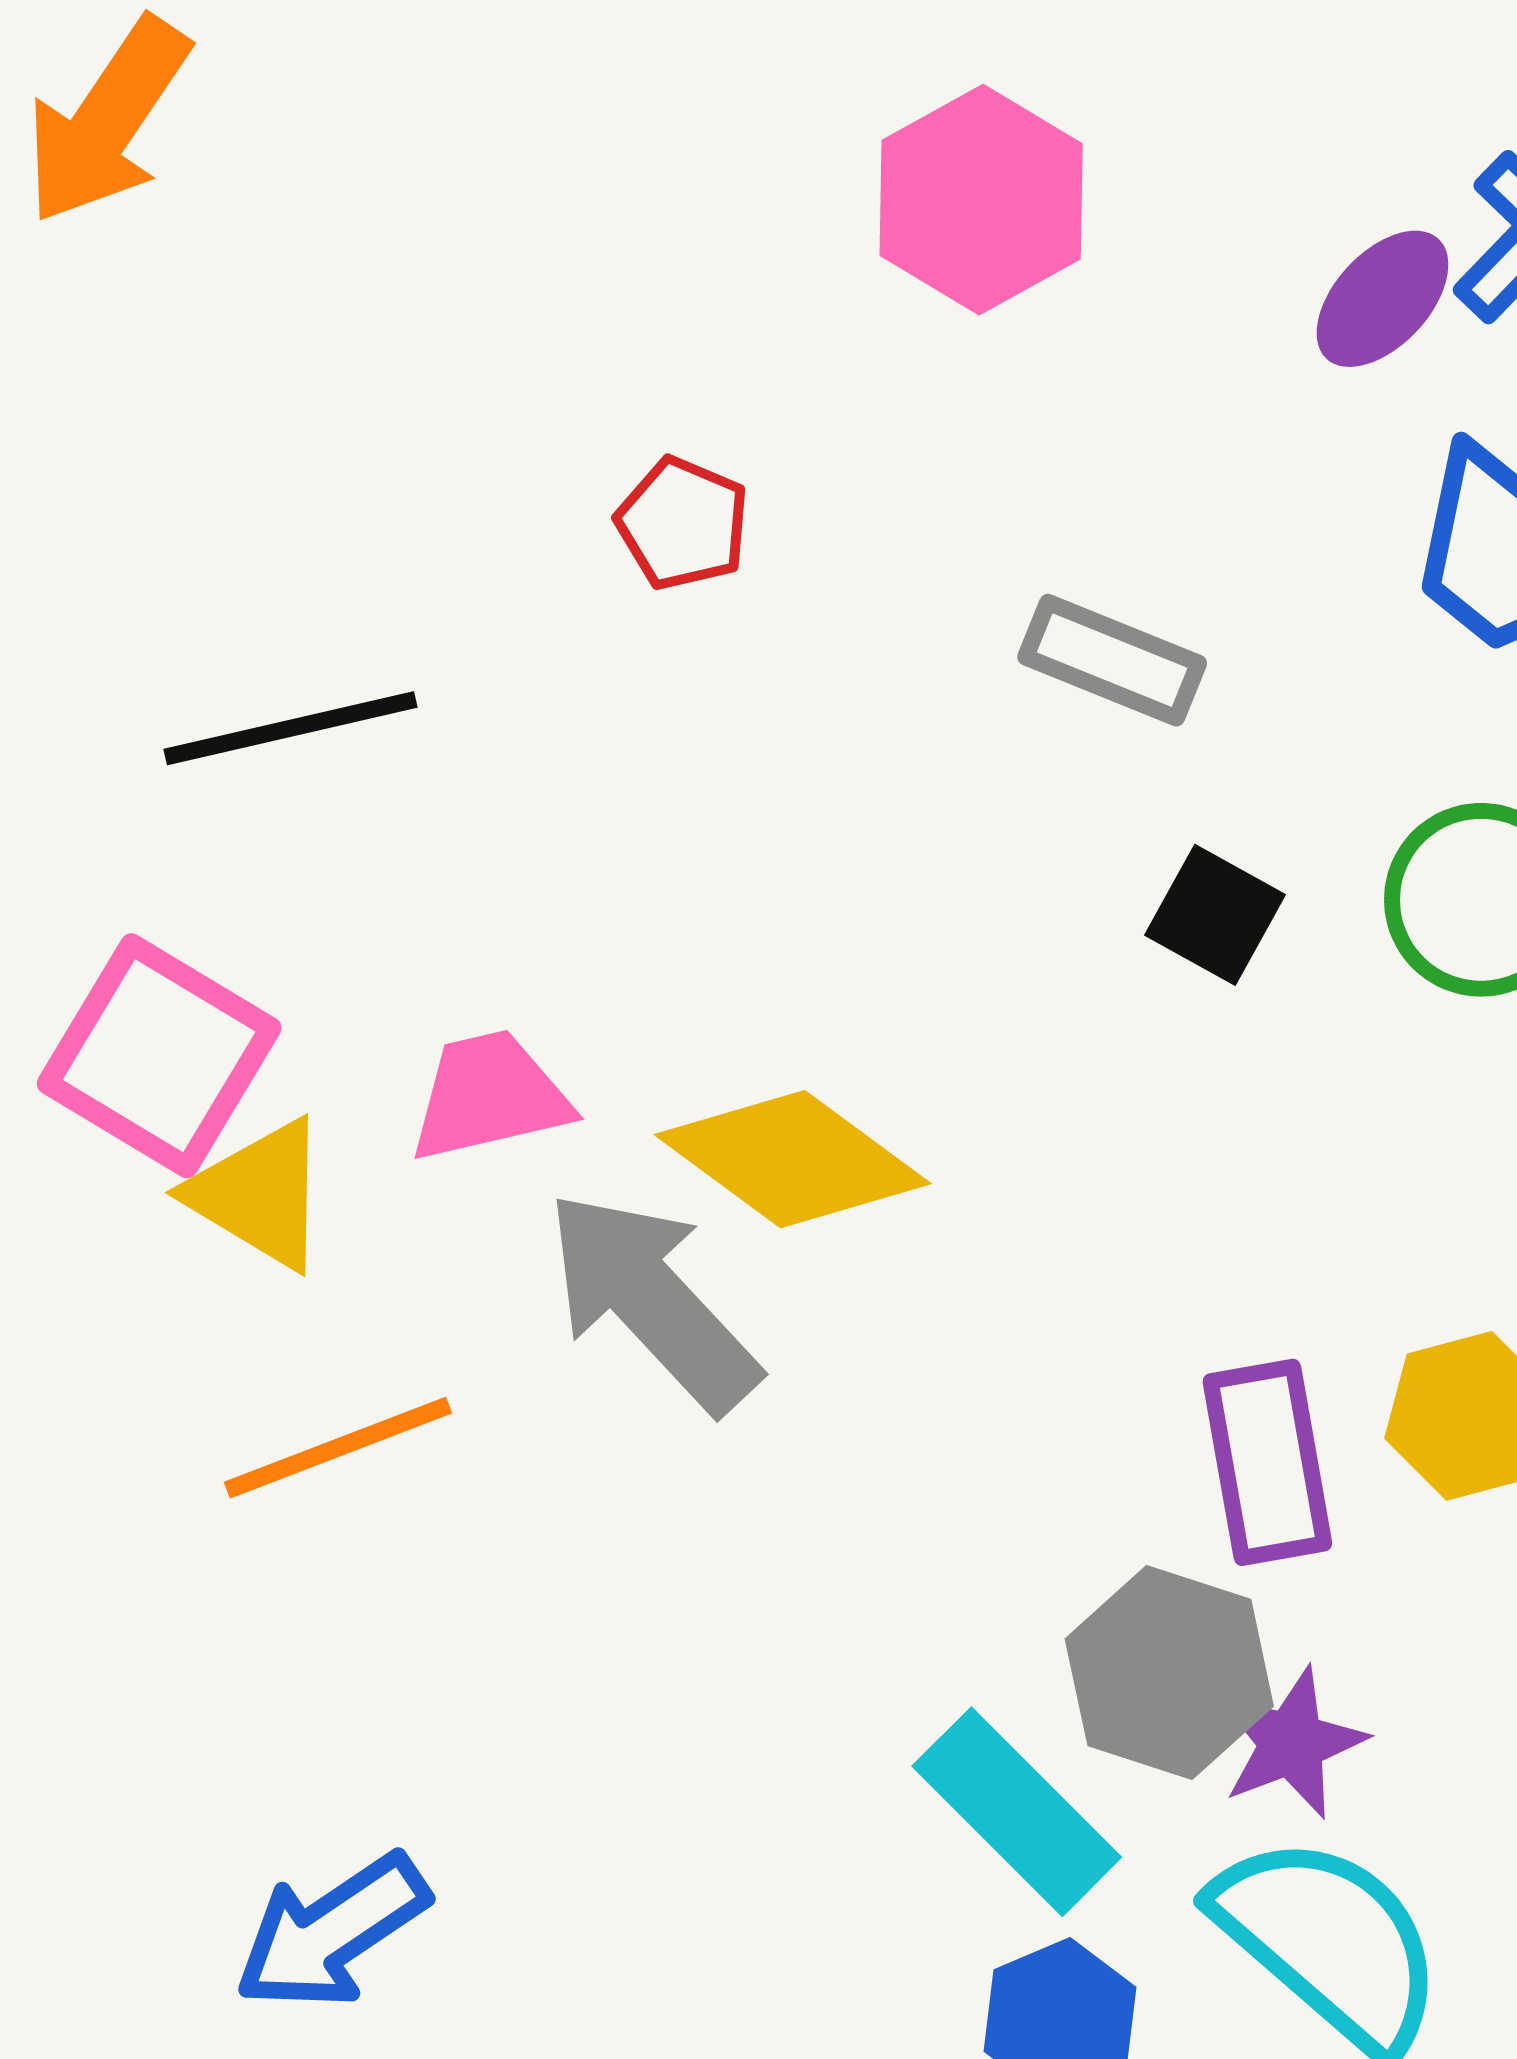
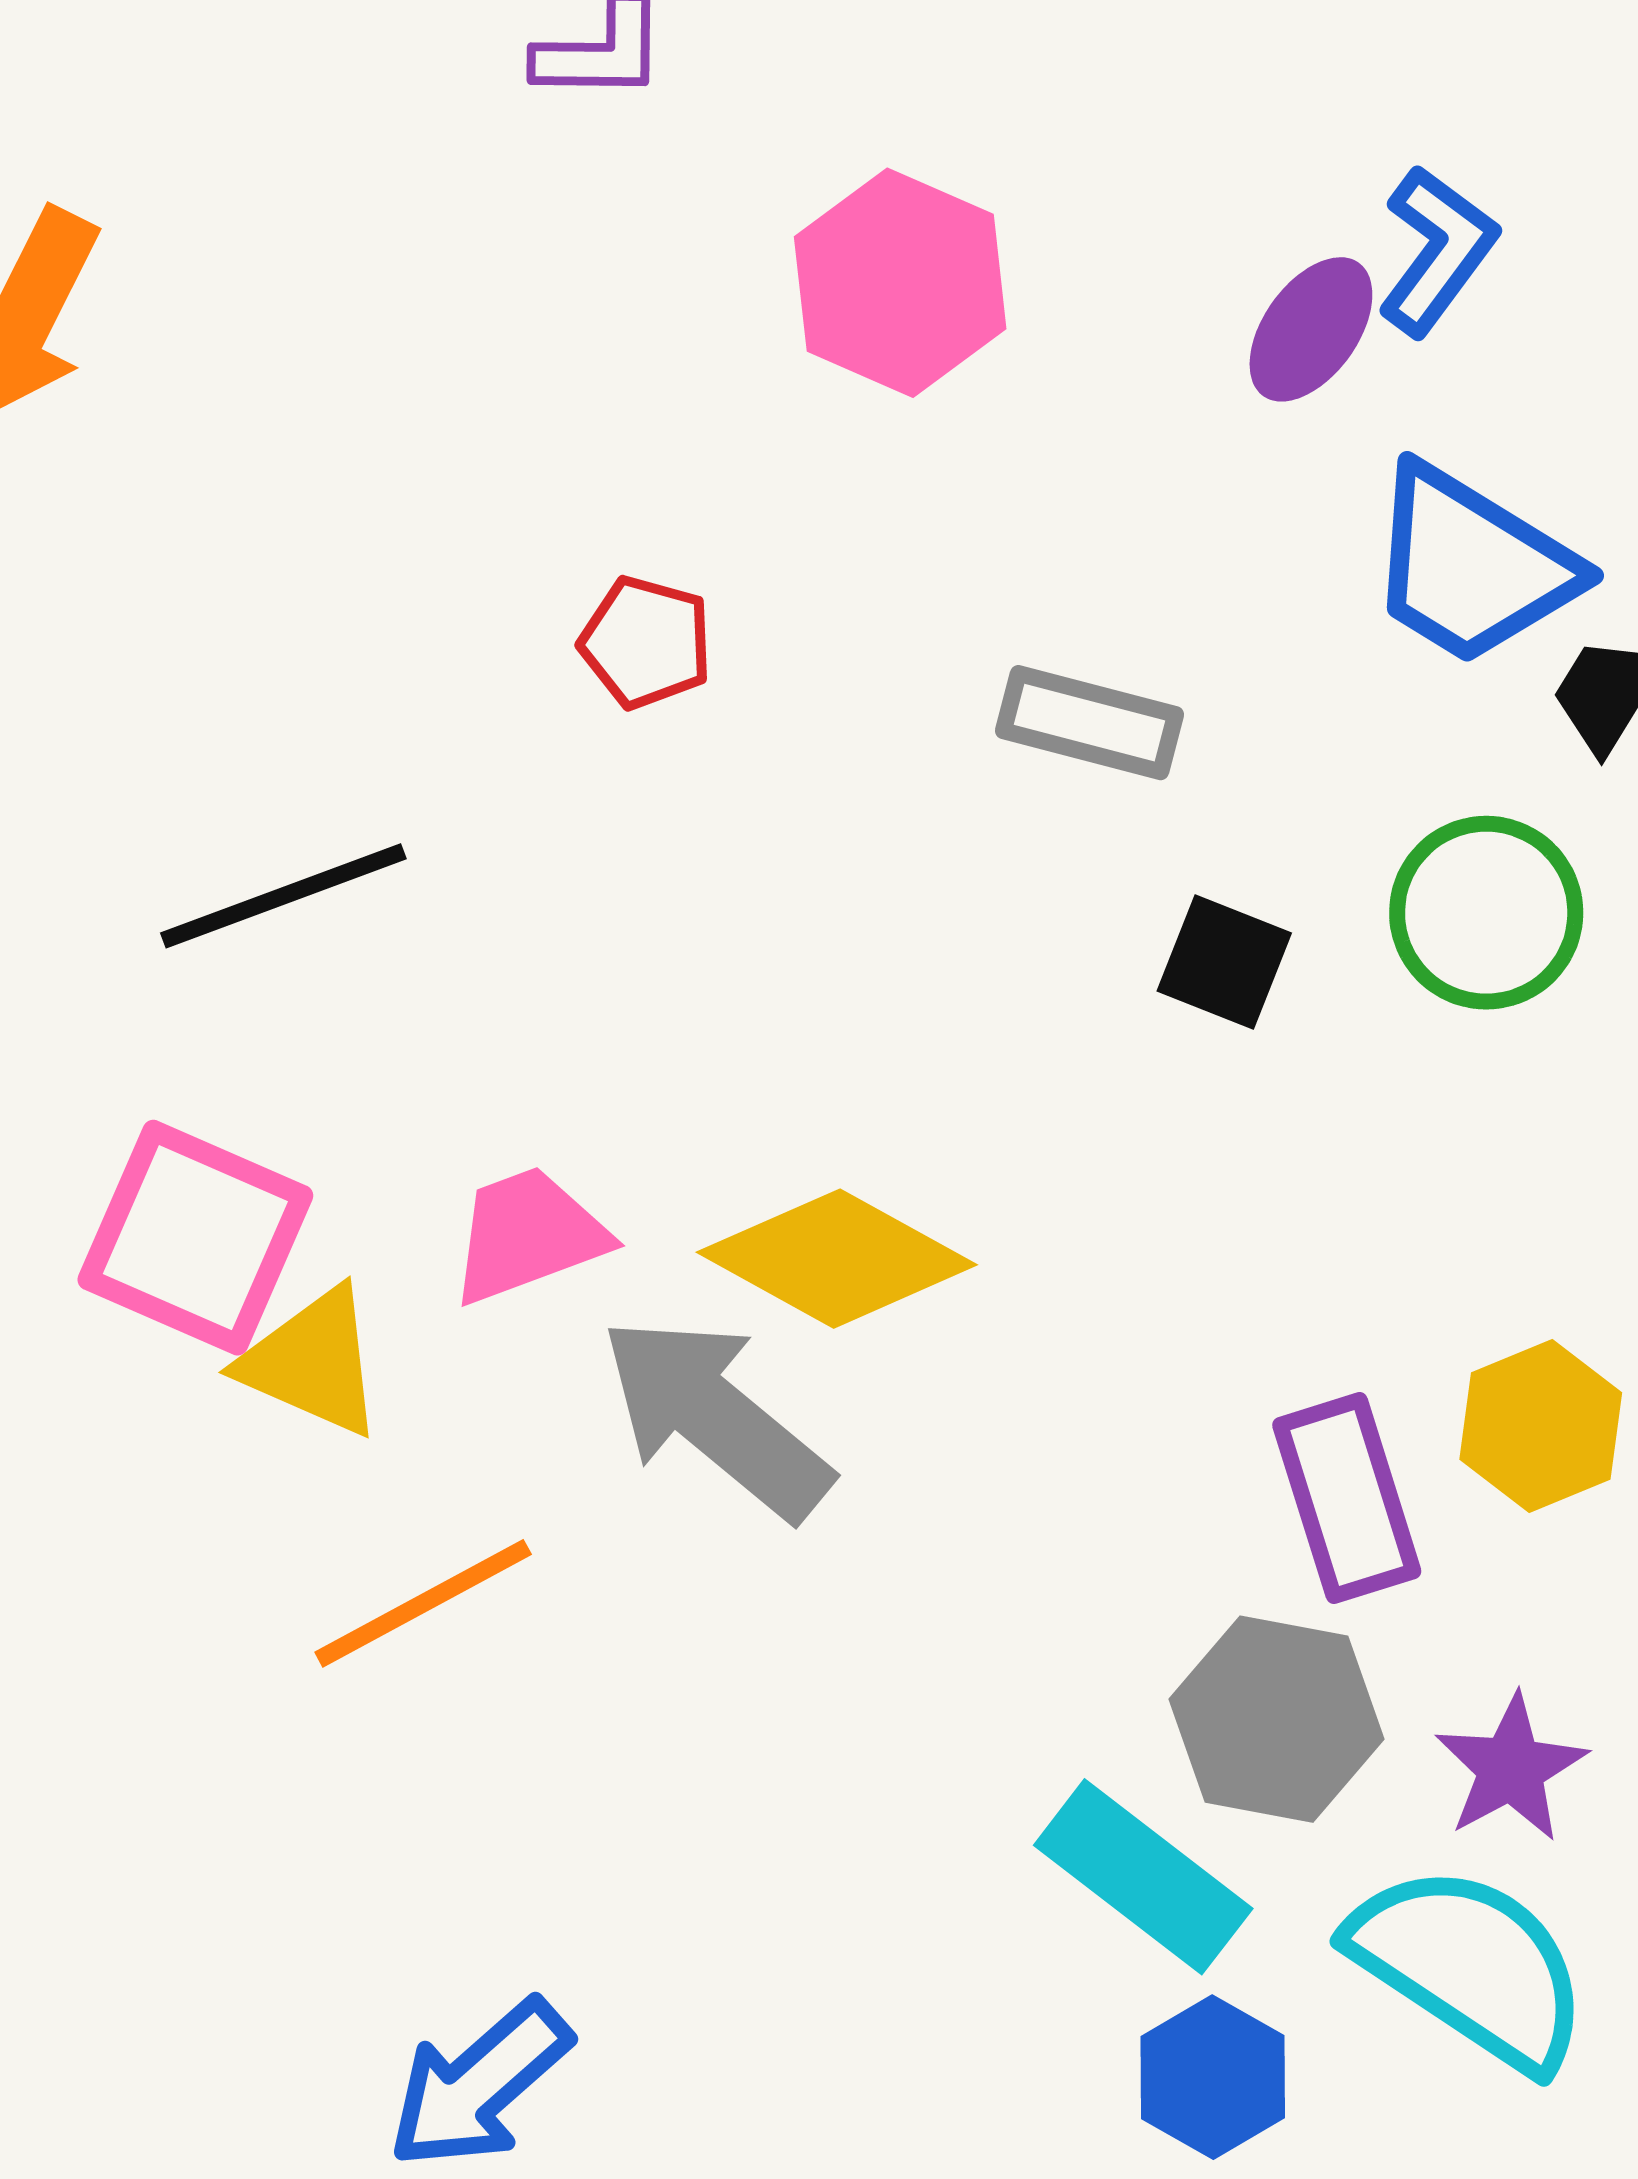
purple star: (1292, 1743) -> (1511, 1768), moved

